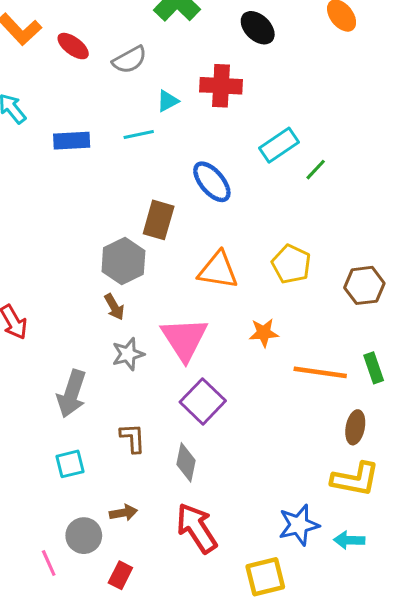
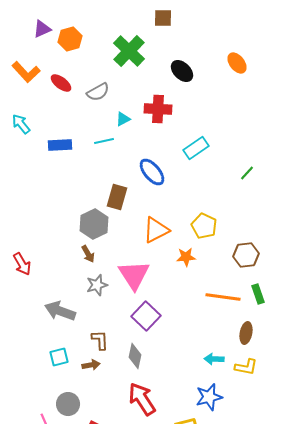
green line: (316, 170) -> (247, 173), moved
orange triangle: (218, 270) -> (156, 230), turned -36
brown hexagon: (364, 285) -> (246, 255), moved
orange star: (264, 333) -> (186, 257), moved
gray arrow: (72, 394) -> (60, 311), turned 92
yellow L-shape: (355, 479) -> (246, 367), size x0.7
brown arrow: (123, 513) -> (91, 365), moved
cyan arrow: (349, 540) -> (214, 359), moved

